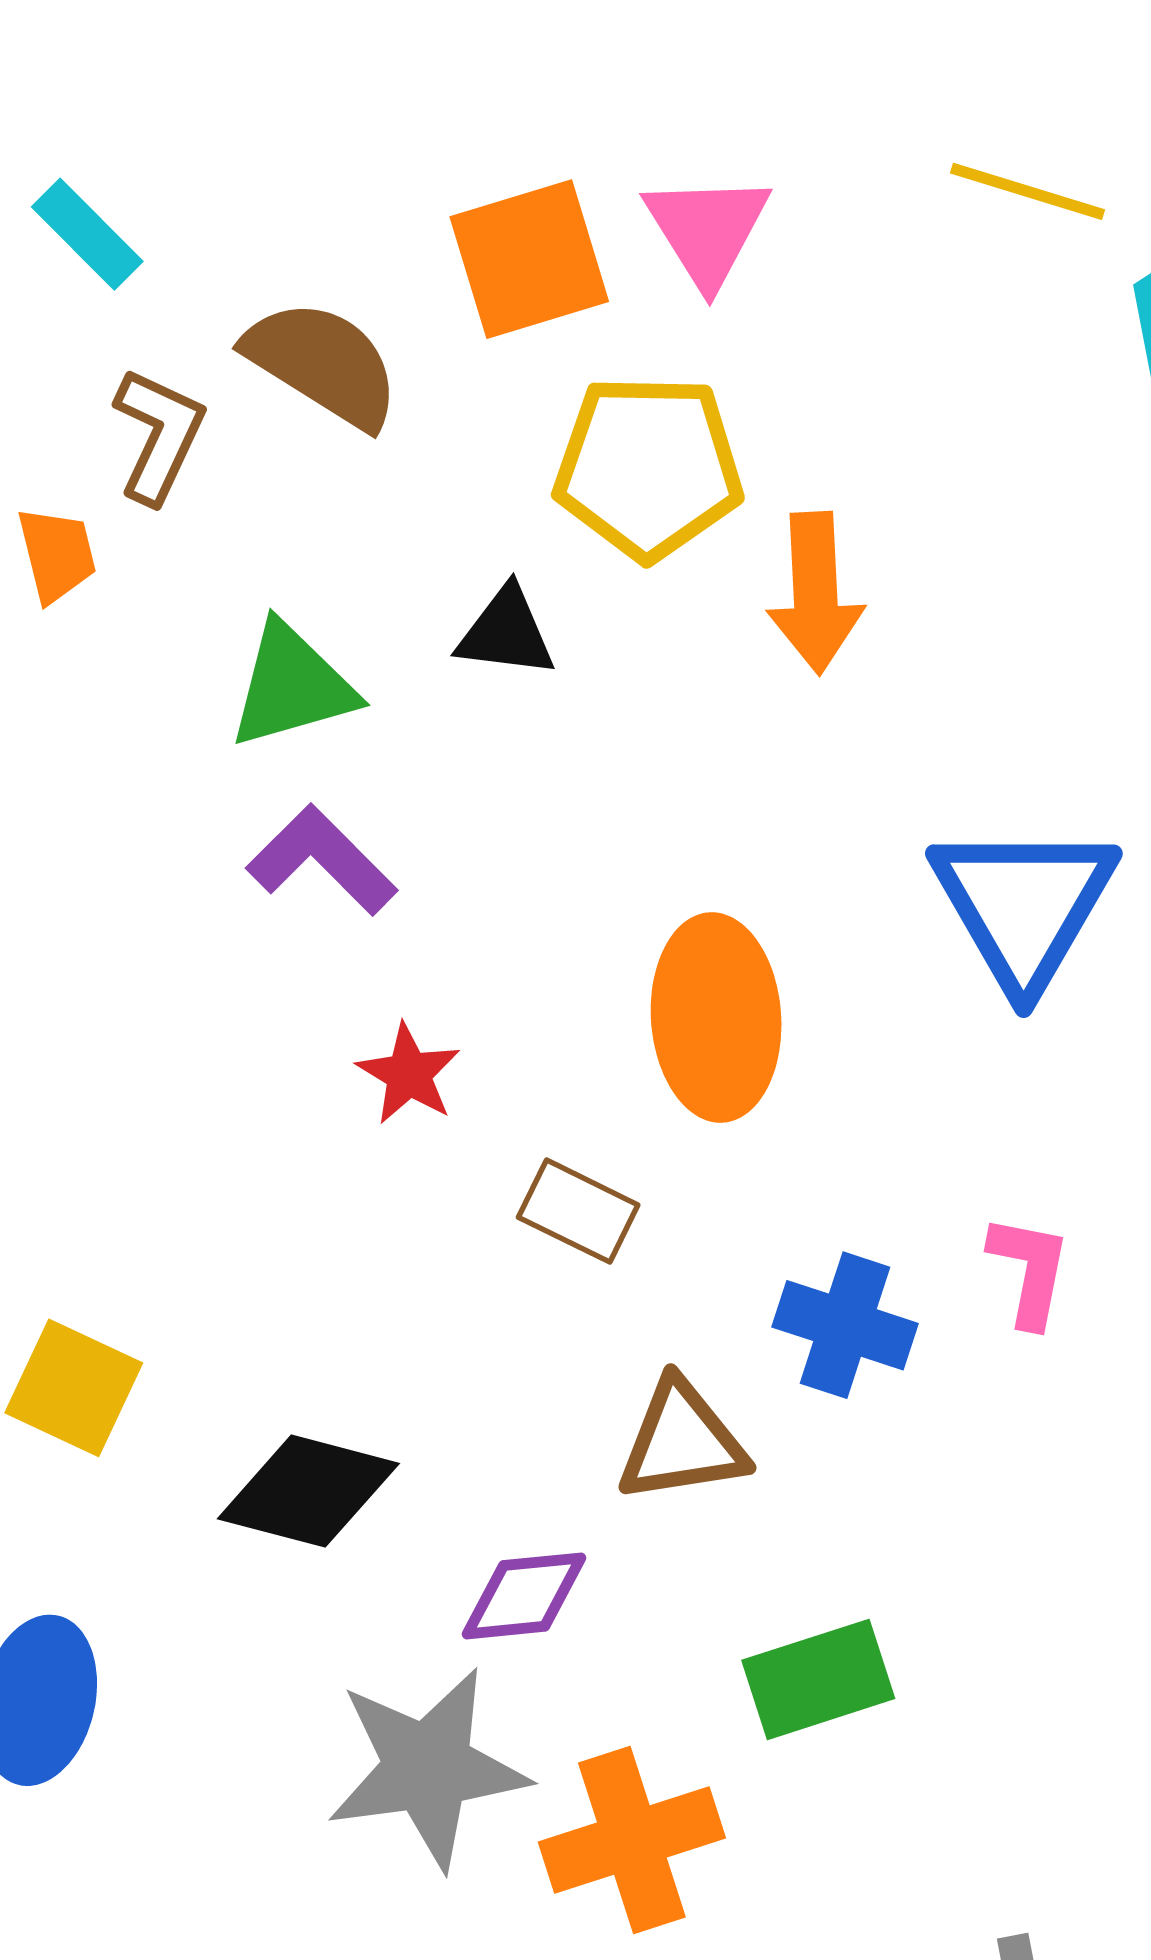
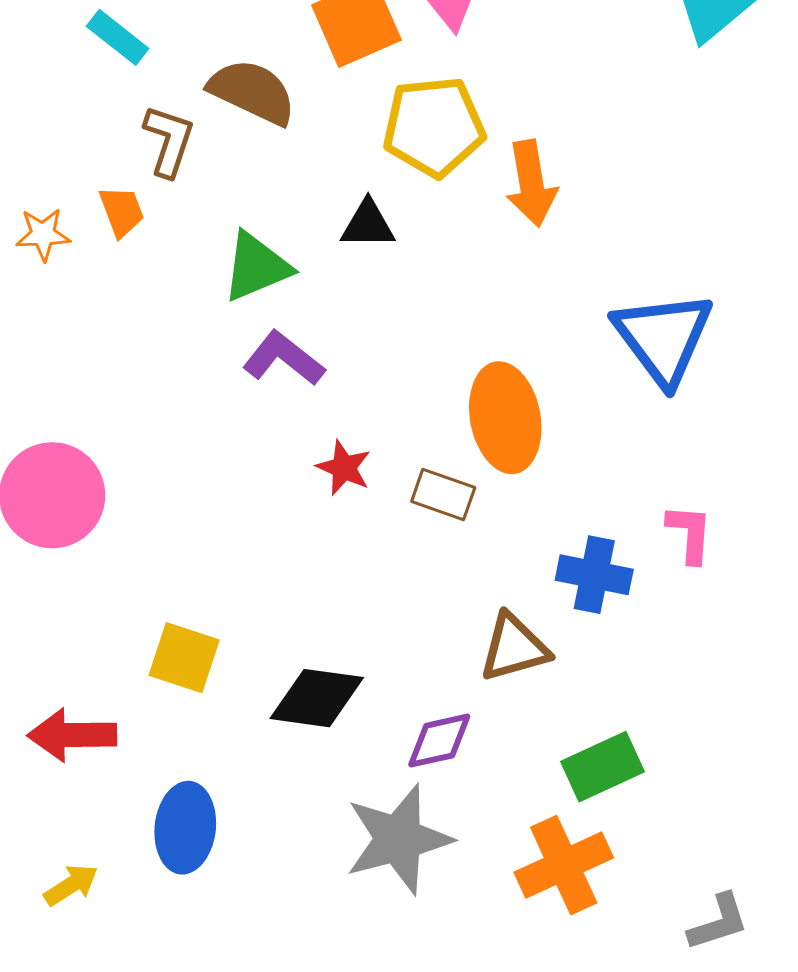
brown rectangle: (578, 1211) -> (443, 495), moved
orange cross: (632, 1840) -> (564, 865), moved

